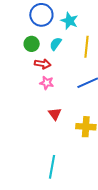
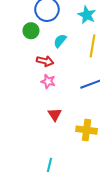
cyan star: (69, 21) -> (87, 15), moved
green circle: (32, 44) -> (31, 31), moved

